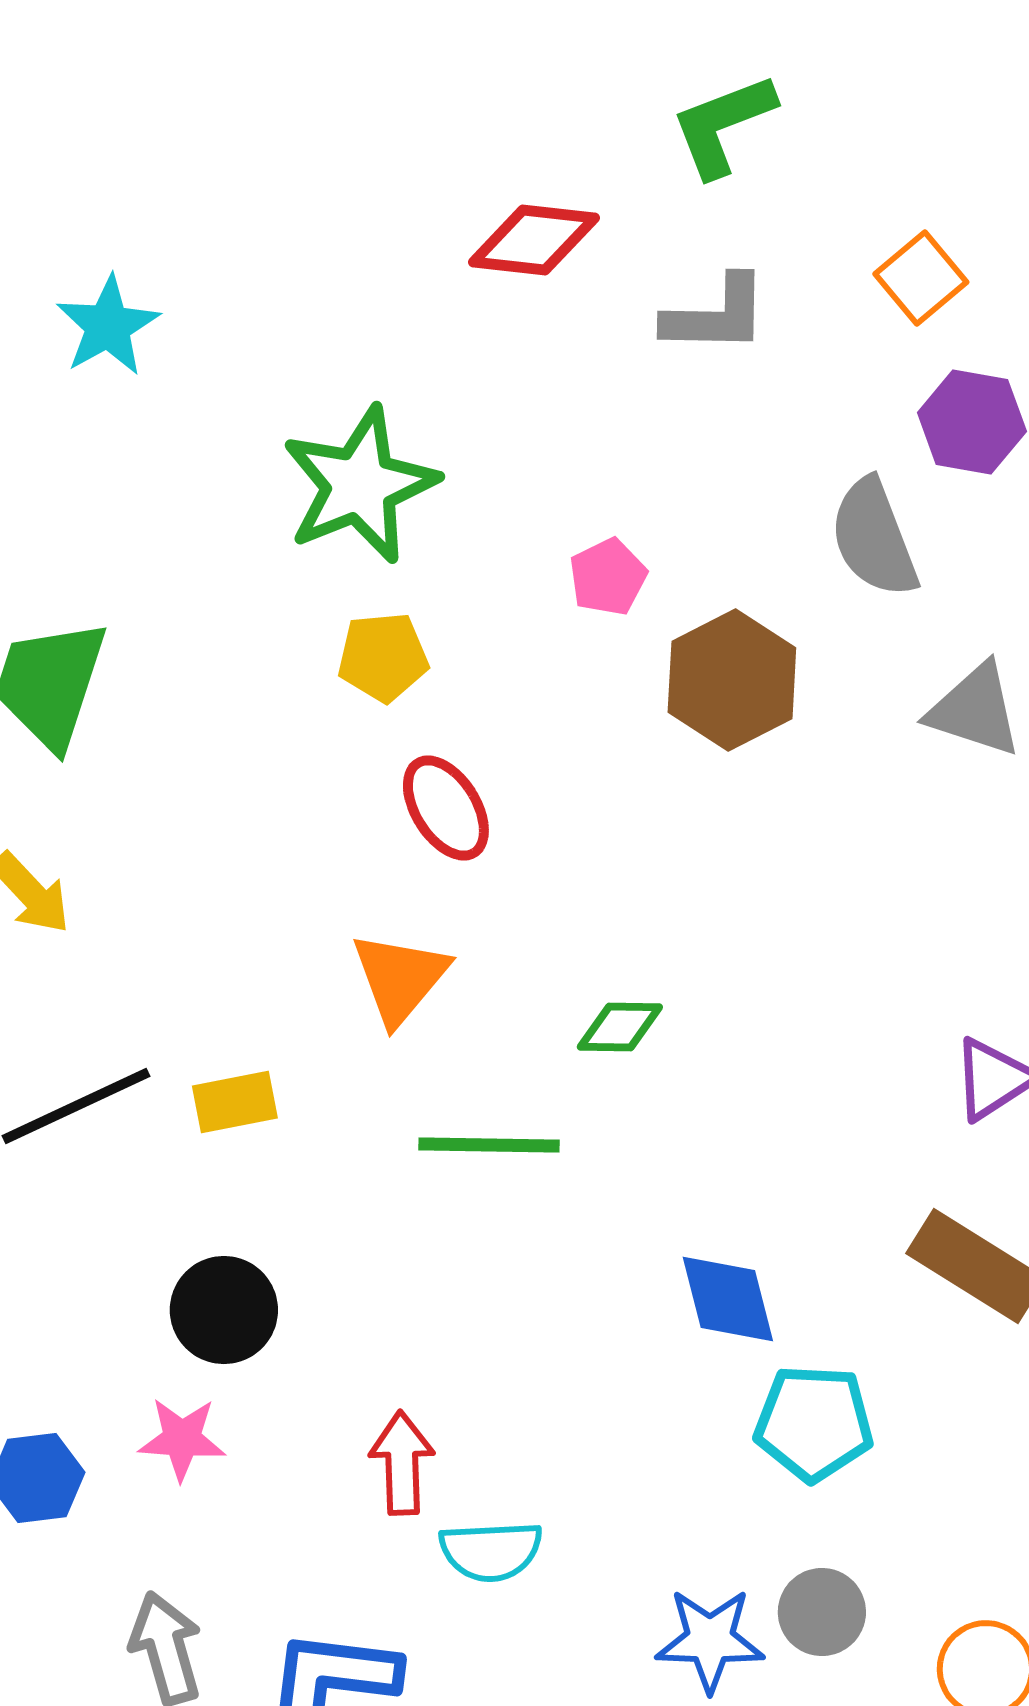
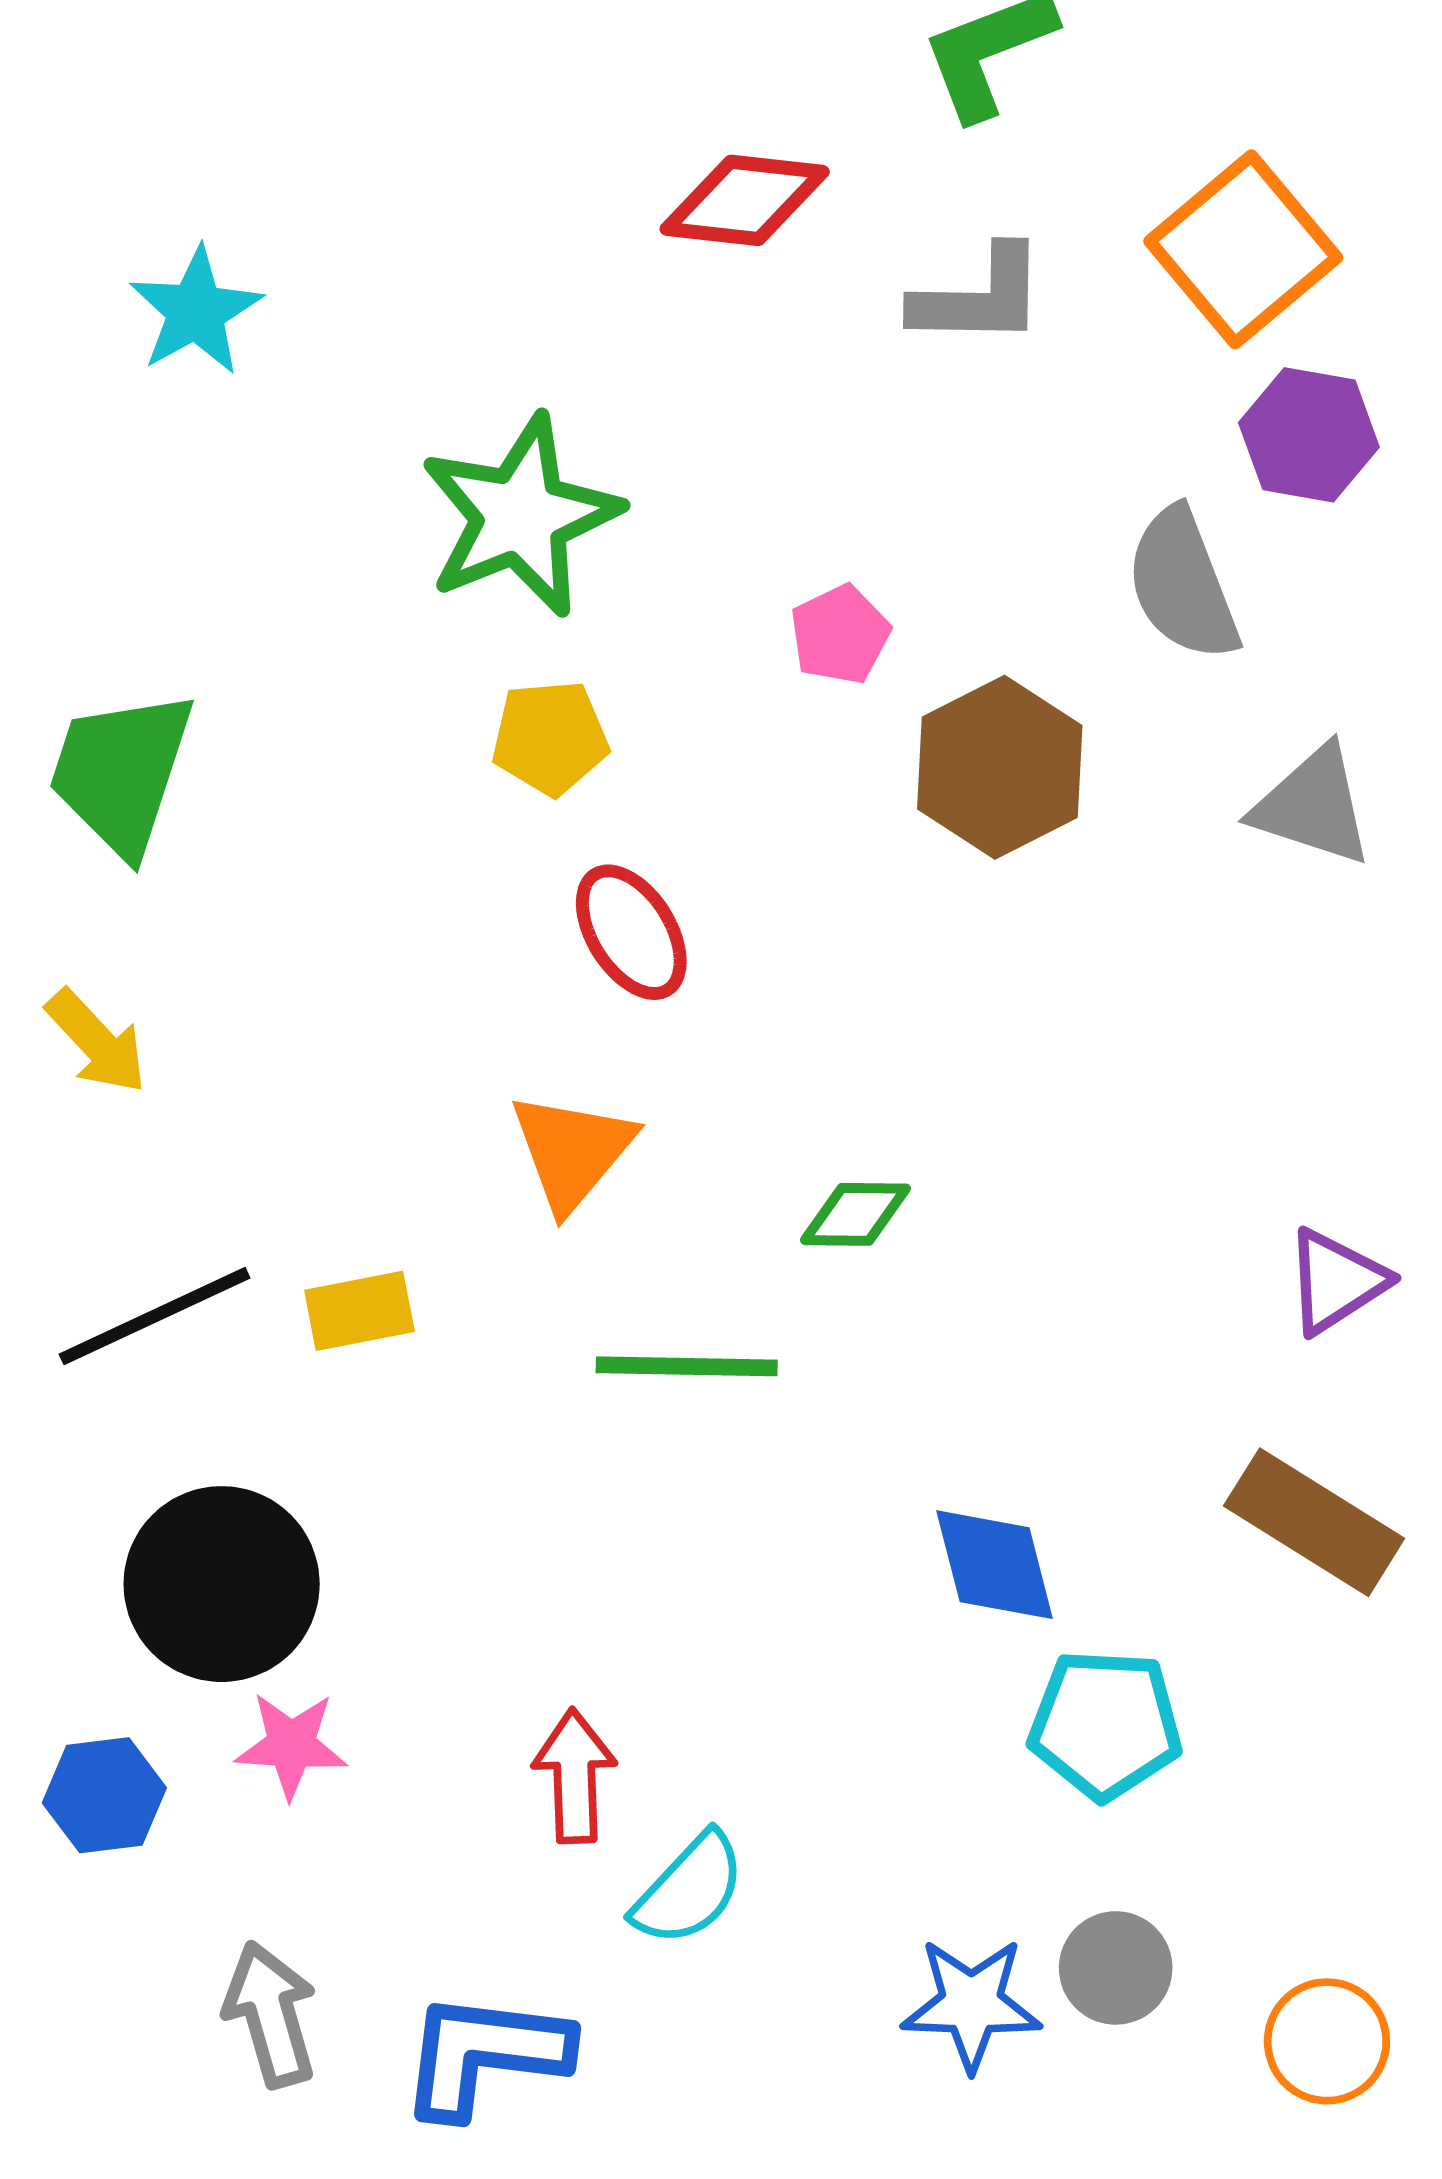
orange square: (921, 278) -> (1243, 249), size x1.6
black circle: (224, 1310) -> (222, 1584), moved, size x1.4
cyan semicircle: (491, 1551) -> (689, 1889), turned -44

